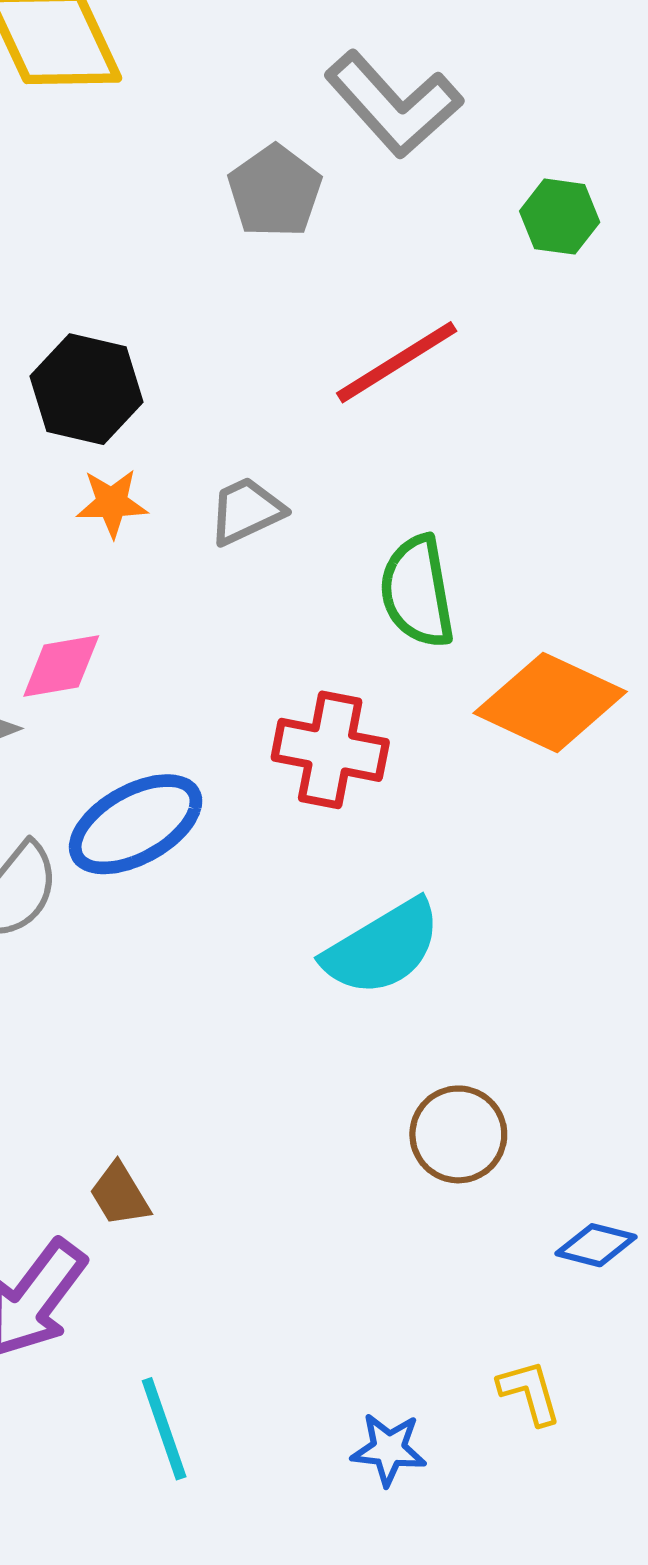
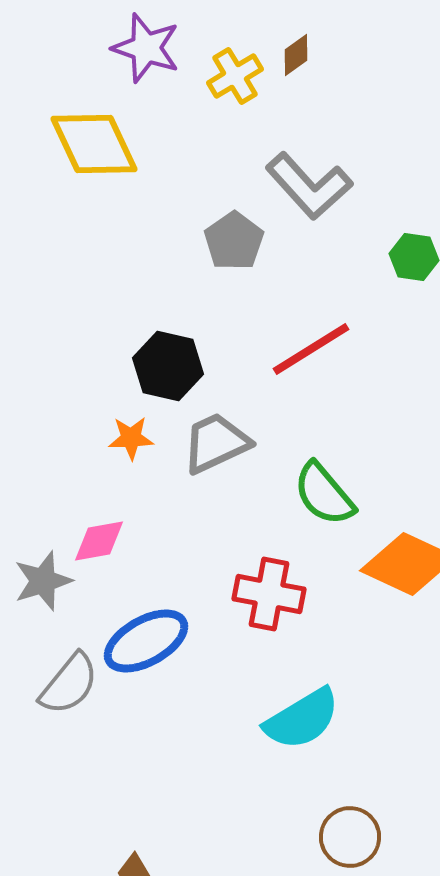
black hexagon: (86, 389) -> (168, 366), moved
gray trapezoid: (246, 511) -> (216, 443), size x1.4
green semicircle: (417, 592) -> (324, 494), turned -30

